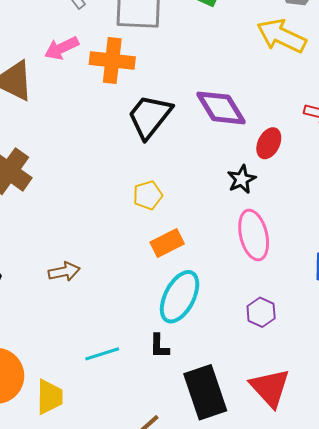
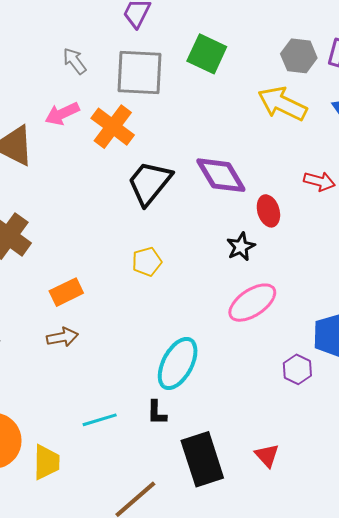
orange cross: (112, 61) -> (113, 127), turned 30
red ellipse: (269, 143) -> (268, 211), turned -44
pink ellipse: (254, 235) -> (252, 303), turned 69
orange rectangle: (167, 243) -> (66, 292), moved
purple hexagon: (261, 312) -> (297, 369), moved
red triangle: (270, 388) -> (267, 455), size x0.6

